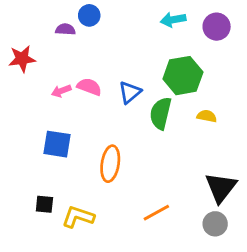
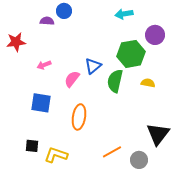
purple circle: (217, 27) -> (155, 35), moved
pink semicircle: (89, 87) -> (72, 79), moved, turned -72
gray circle: (215, 224) -> (139, 160), moved

